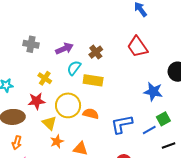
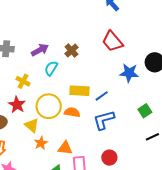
yellow rectangle: (93, 80) -> (79, 91), moved
blue star: (153, 92) -> (129, 73), moved
red star: (37, 101) -> (17, 105), turned -30
blue line: (149, 130) -> (102, 96), moved

